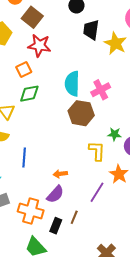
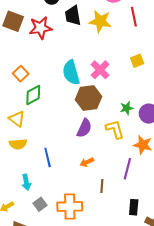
red star: (39, 46) -> (41, 28), moved
purple semicircle: (55, 194) -> (84, 128), moved
brown line: (74, 217) -> (102, 186), moved
black rectangle: (56, 226) -> (134, 207), moved

